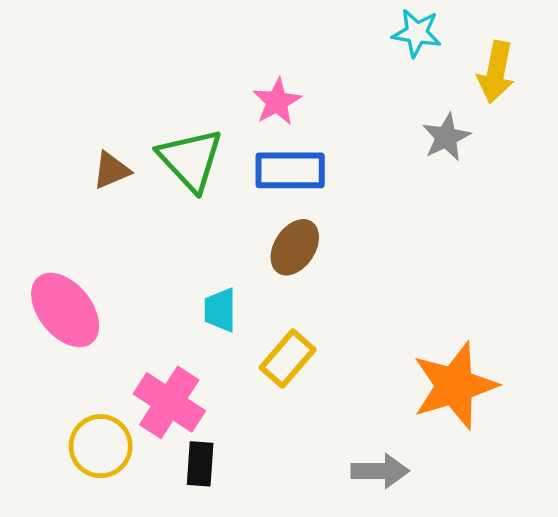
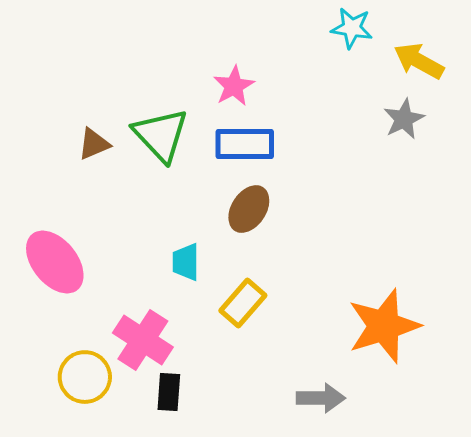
yellow arrow: (496, 72) -> (419, 61), turned 108
gray star: (446, 137) -> (404, 119), moved

